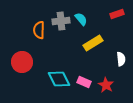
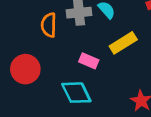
pink rectangle: (84, 82) -> (89, 61), moved

